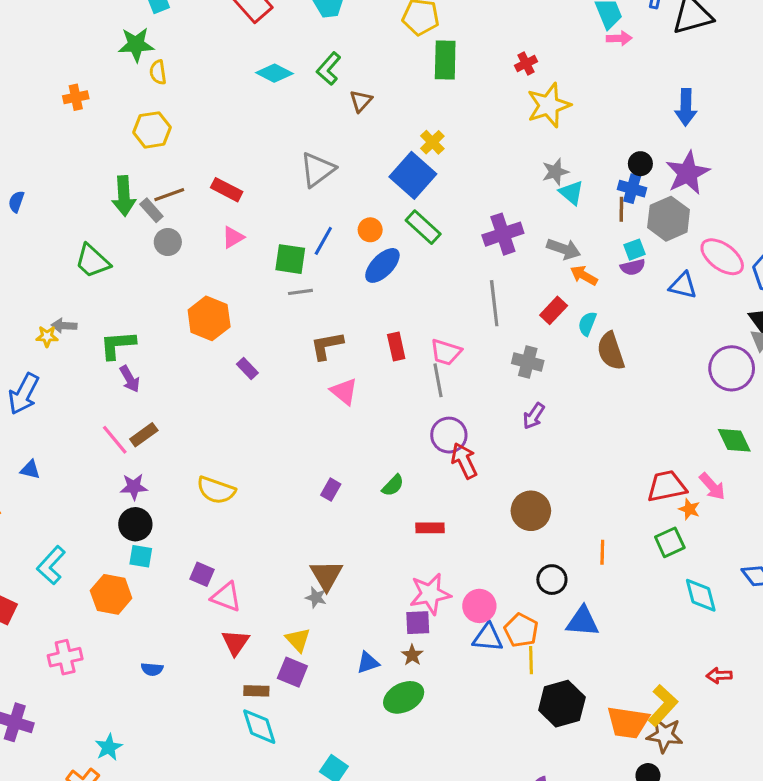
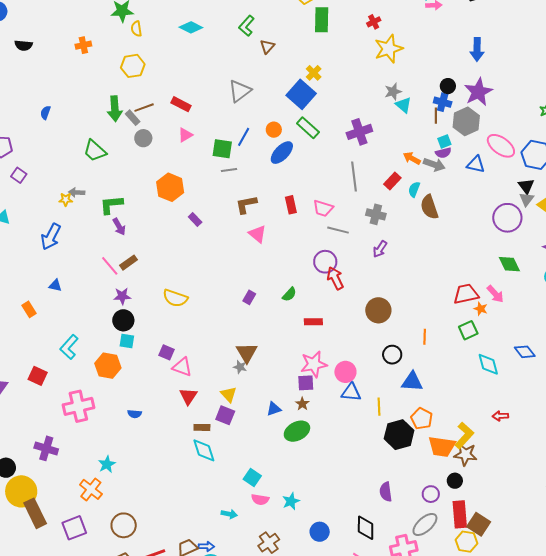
cyan diamond: (274, 73) -> (191, 27), moved
gray arrow: (564, 249) -> (434, 165), moved
gray line: (438, 380) -> (338, 230), moved, turned -65
orange pentagon: (521, 630) -> (422, 418), moved
pink cross: (65, 657) -> (78, 406), size x1.4

